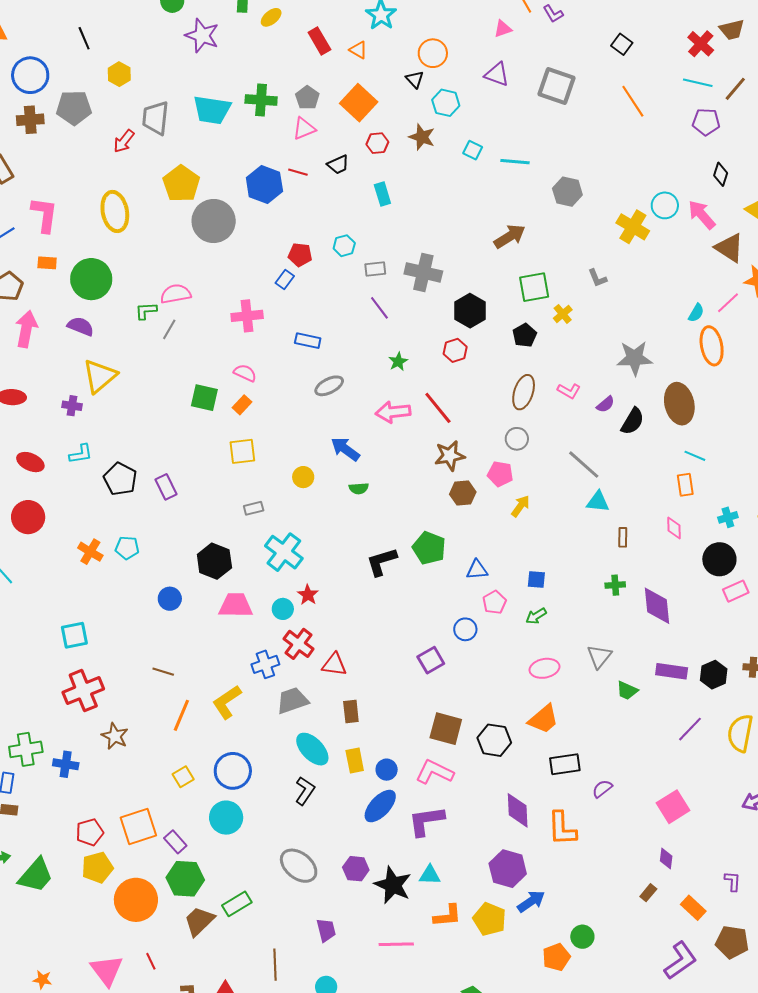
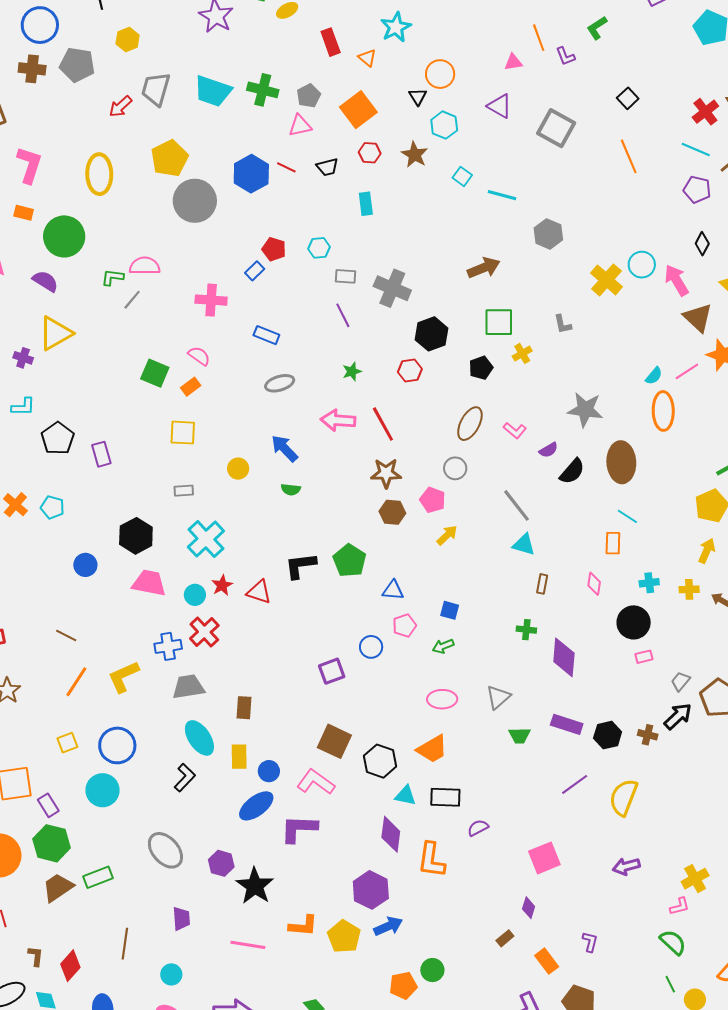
pink rectangle: (736, 591) -> (644, 657), size x0.7
red triangle: (334, 665) -> (259, 592), moved
green trapezoid: (627, 691) -> (520, 736), turned -35
cyan triangle: (430, 875) -> (405, 796), moved

